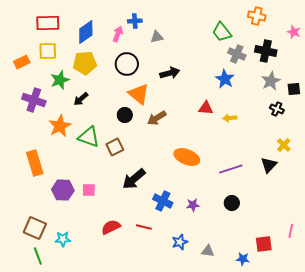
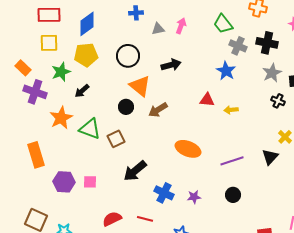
pink arrow: (118, 34) -> (181, 26), moved
orange rectangle: (22, 62) -> (23, 68), moved, turned 70

